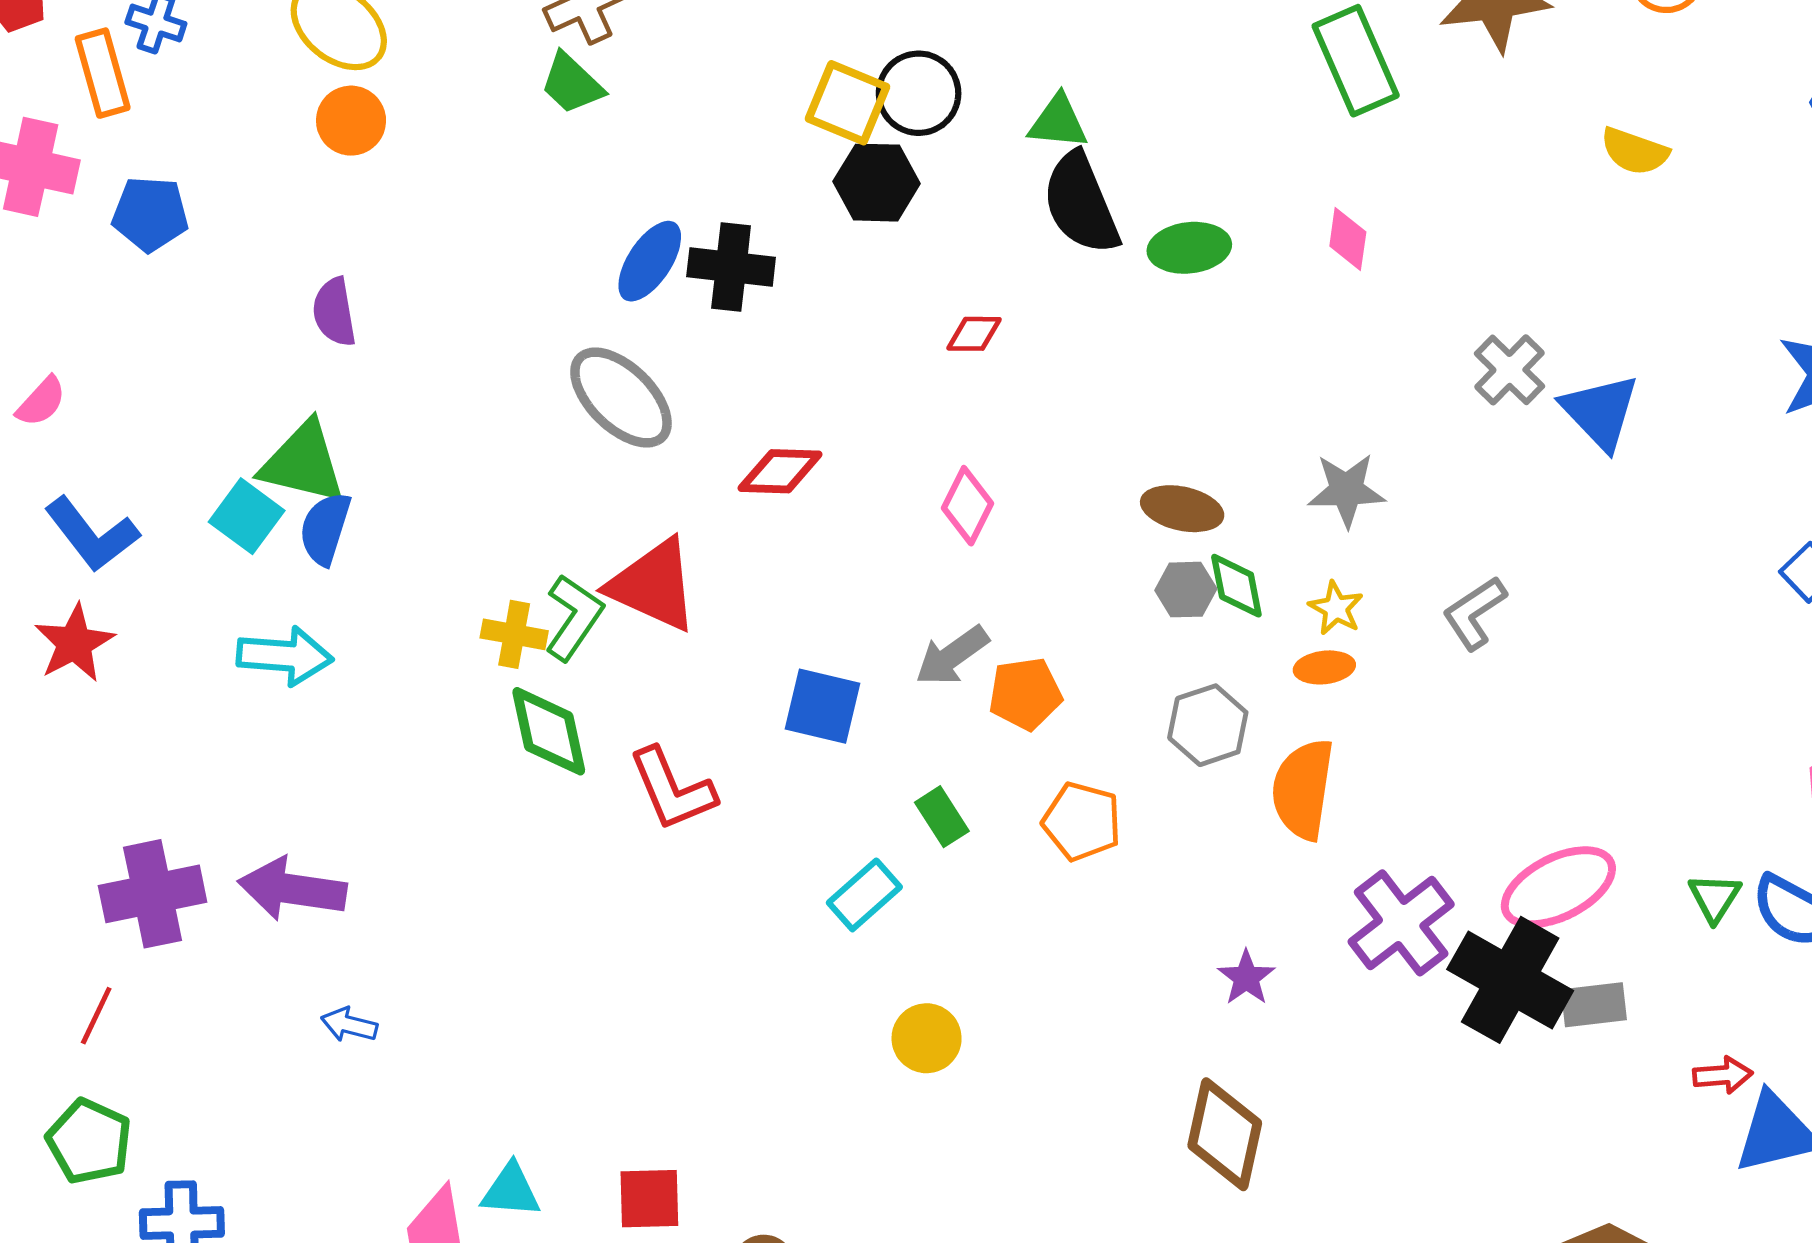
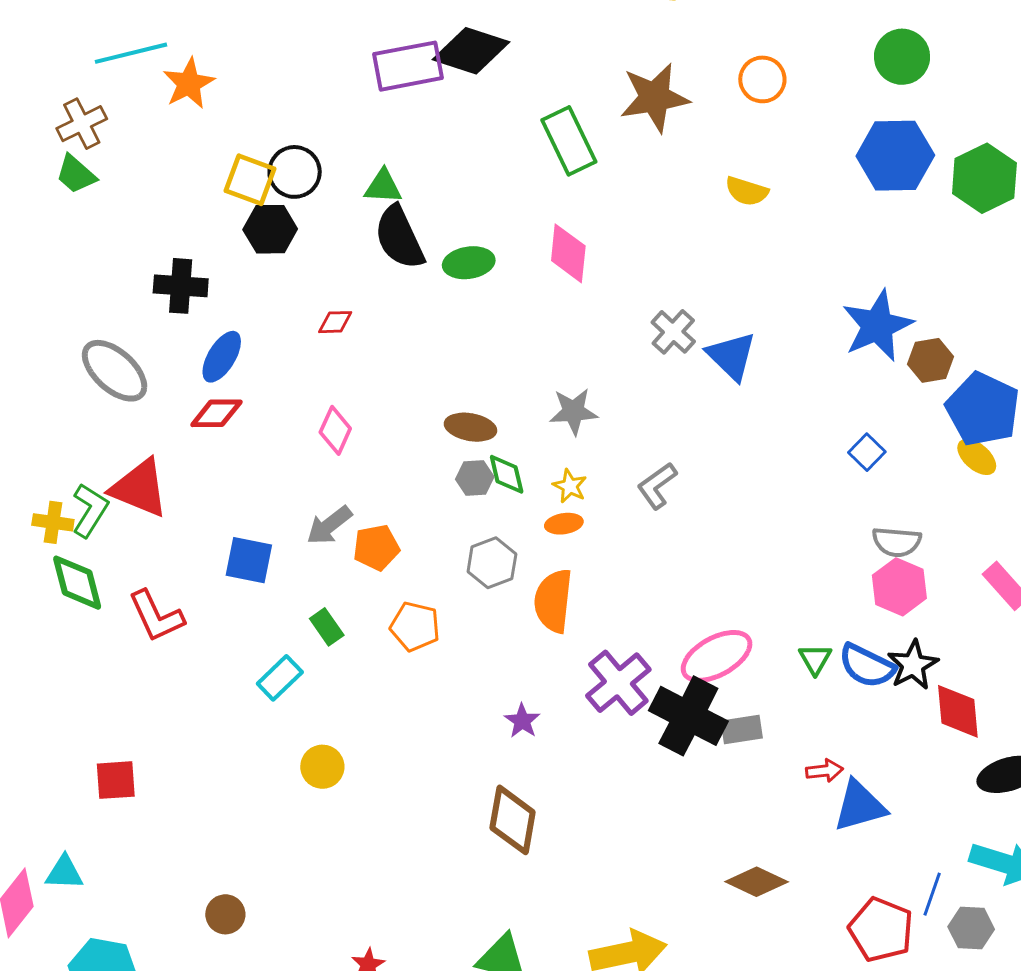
pink diamond: (1348, 239) -> (568, 253), size x1.5
blue ellipse: (650, 261) -> (222, 357), moved
red square: (649, 1199) -> (116, 780), moved

